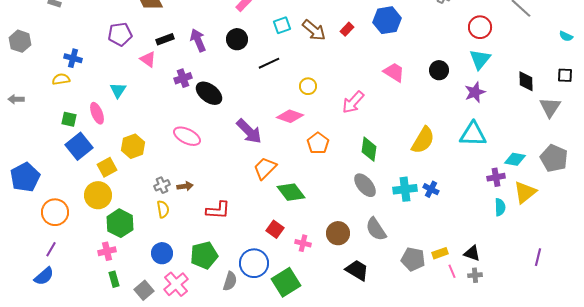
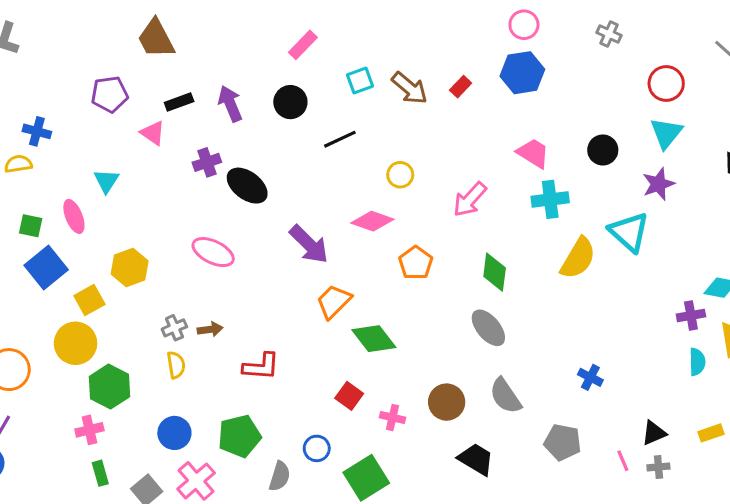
cyan triangle: (473, 134) -> (629, 232), moved, turned 40
cyan cross: (405, 189) -> (550, 199), moved
blue cross: (431, 189) -> (590, 377), moved
yellow rectangle: (440, 253) -> (711, 433), moved
black triangle: (472, 253) -> (654, 433), turned -42
blue circle: (254, 263) -> (317, 448), size x0.6

